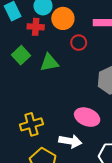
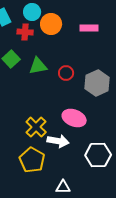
red circle: (79, 43) -> (66, 73), moved
yellow cross: (31, 124) -> (36, 127), moved, turned -30

